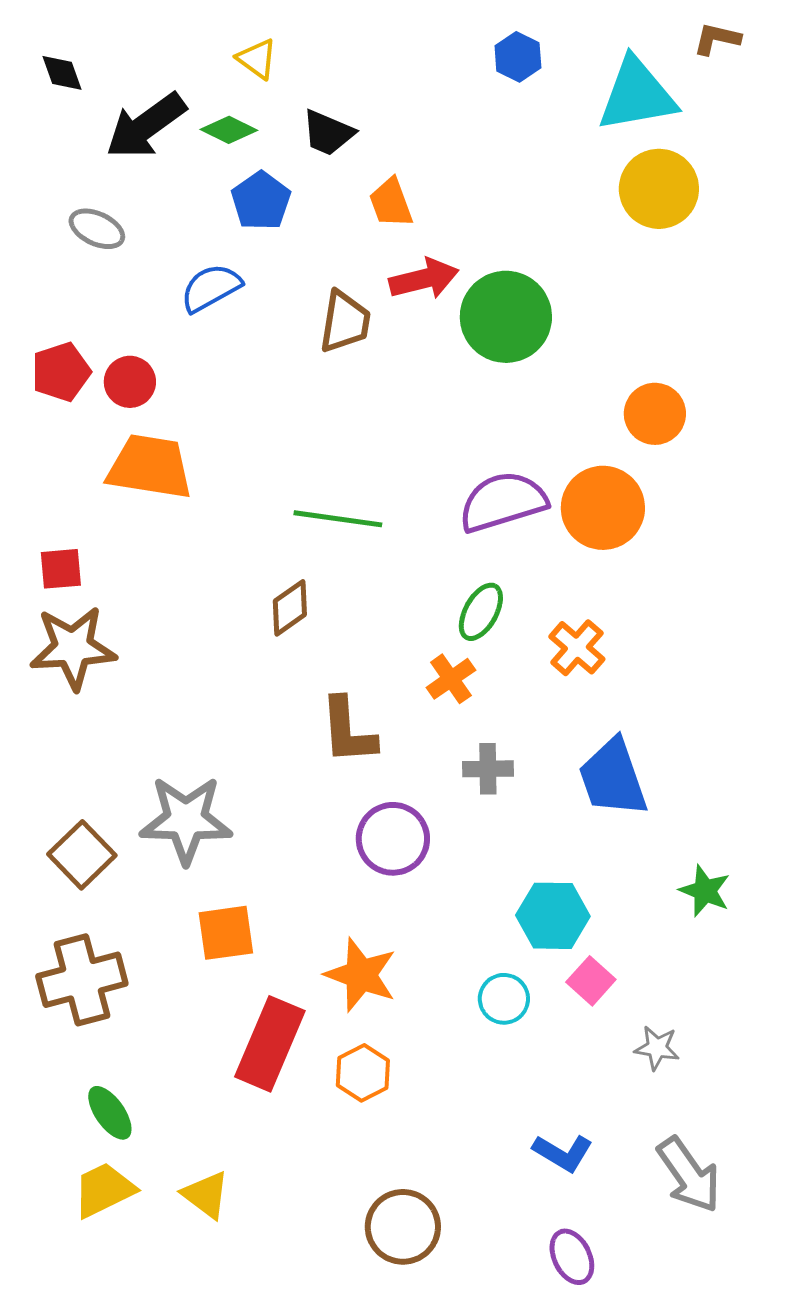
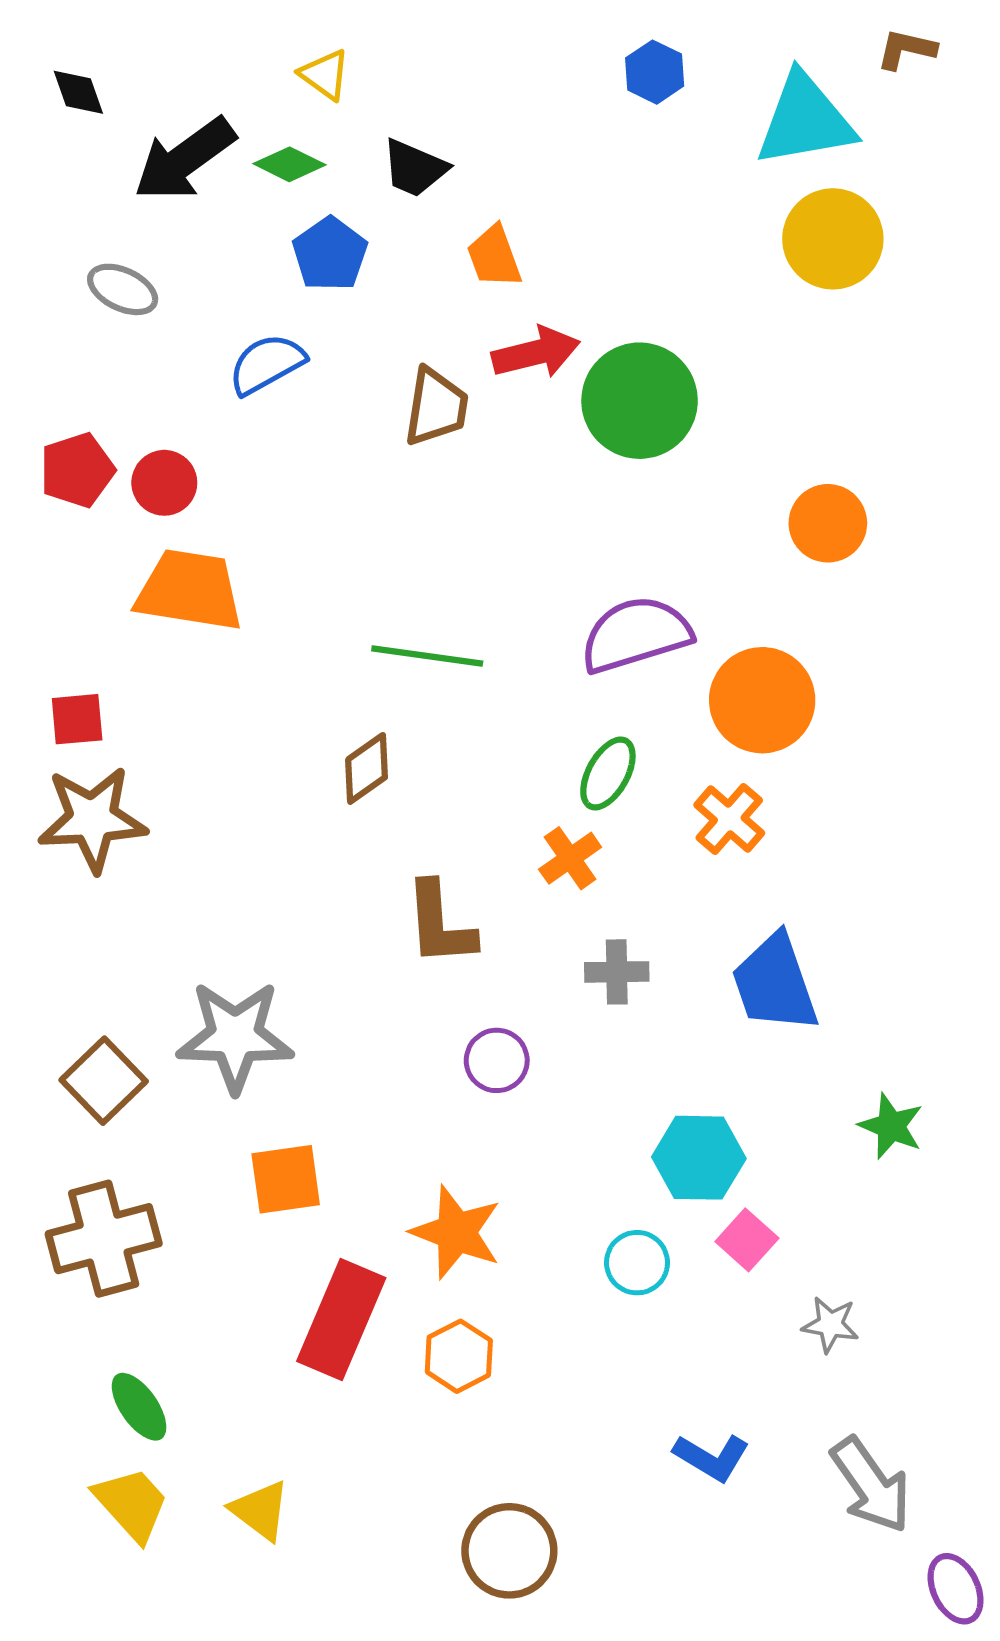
orange circle: (603, 508) -> (762, 700), moved
purple circle: (393, 839) -> (497, 1060), size x0.7
yellow trapezoid: (104, 1190) -> (131, 1504), turned 74
purple ellipse: (572, 1257) -> (956, 1589), moved

